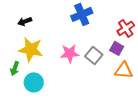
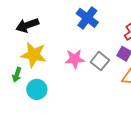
blue cross: (82, 14) -> (87, 18), turned -30
black arrow: (25, 21) -> (27, 25), size x1.5

